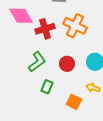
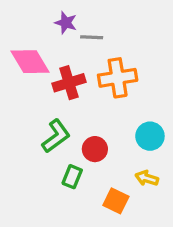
orange cross: (75, 26) -> (118, 78), turned -35
red circle: (67, 64) -> (95, 149), moved

